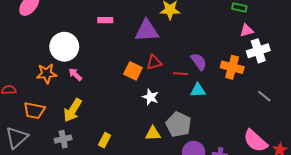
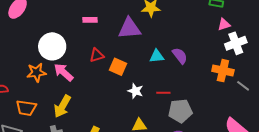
red triangle: (154, 62) -> (97, 55), moved
orange cross: (232, 67) -> (223, 71), moved
pink arrow: (75, 74) -> (64, 72), size x1.5
red line: (180, 74) -> (163, 93), moved
cyan triangle: (198, 90) -> (157, 56), moved
gray pentagon: (178, 124) -> (180, 111), moved, turned -30

